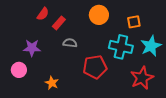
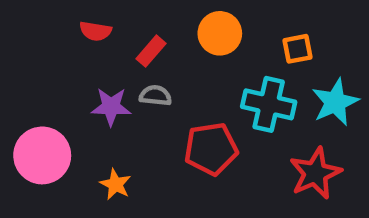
red semicircle: (43, 14) -> (95, 31), turned 64
red rectangle: (59, 23) -> (151, 51), moved
purple star: (32, 48) -> (111, 107), moved
pink circle: (19, 70) -> (42, 155), size x1.6

